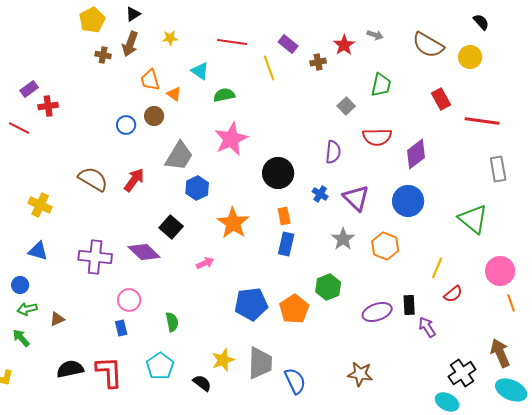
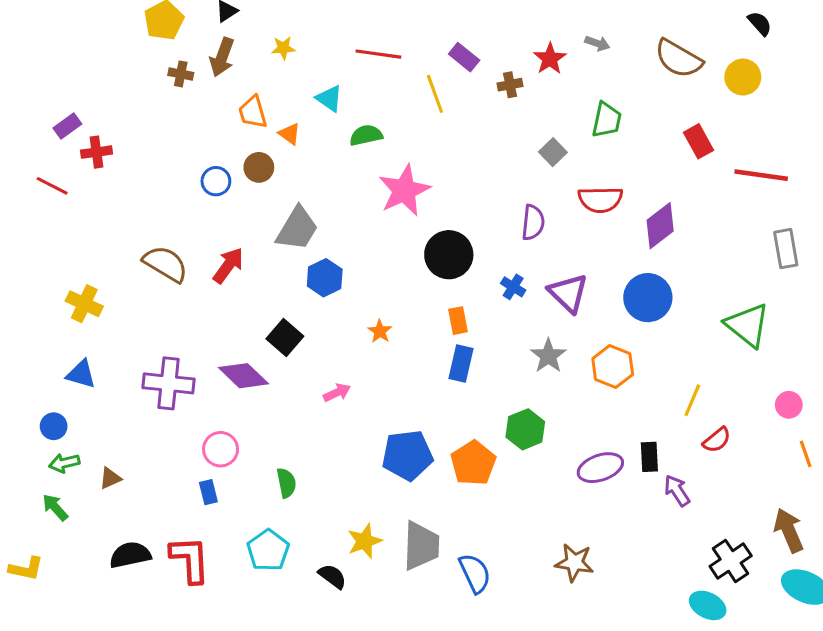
pink star: (231, 139) -> (404, 190), moved
orange star: (233, 223) -> (380, 331), size x0.5
pink circle: (500, 271) -> (789, 405), size x0.6

